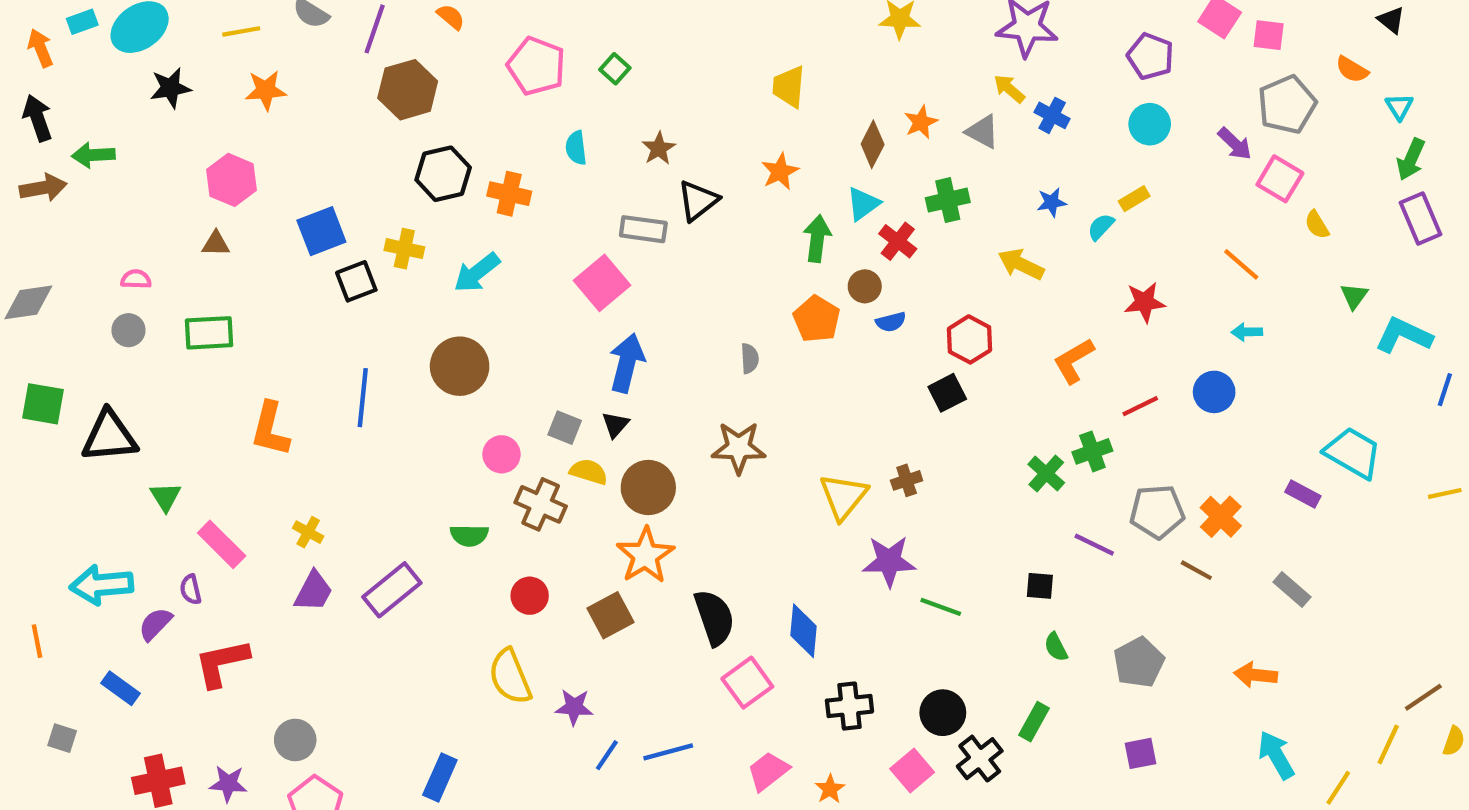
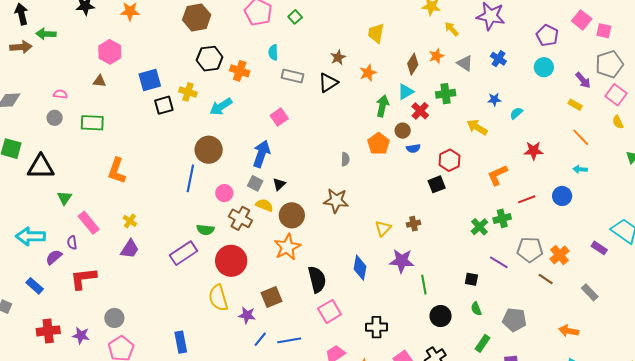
yellow arrow: (1009, 89) -> (452, 29), moved
brown star: (659, 148) -> (338, 57), moved
pink square: (1280, 179) -> (616, 95), moved
yellow rectangle: (1134, 199) -> (575, 105), moved, turned 56
gray rectangle: (643, 229) -> (292, 76), moved
pink square: (602, 283) -> (279, 117), size x0.7
blue arrow: (627, 363) -> (261, 154), moved
blue line: (363, 398) -> (190, 178), moved
yellow triangle: (843, 496) -> (383, 228), size x0.7
purple rectangle: (392, 590) -> (184, 253), moved
red circle: (530, 596) -> (231, 261), size x1.8
green line: (941, 607) -> (424, 285), turned 54
brown square: (610, 615) -> (271, 297), moved
blue diamond: (804, 631) -> (360, 268), moved
gray pentagon: (1139, 662) -> (514, 320), turned 30
black circle: (943, 713) -> (441, 316), moved
green rectangle: (1034, 722) -> (483, 343), moved
blue rectangle: (440, 777) -> (181, 342), turned -40

